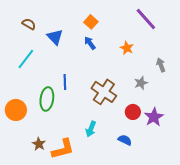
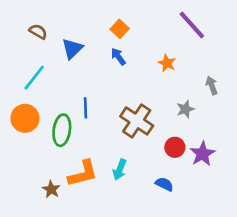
blue triangle: (55, 37) -> (72, 49), turned 30
orange circle: (16, 110) -> (25, 118), moved
orange L-shape: (63, 149) -> (83, 174), moved

